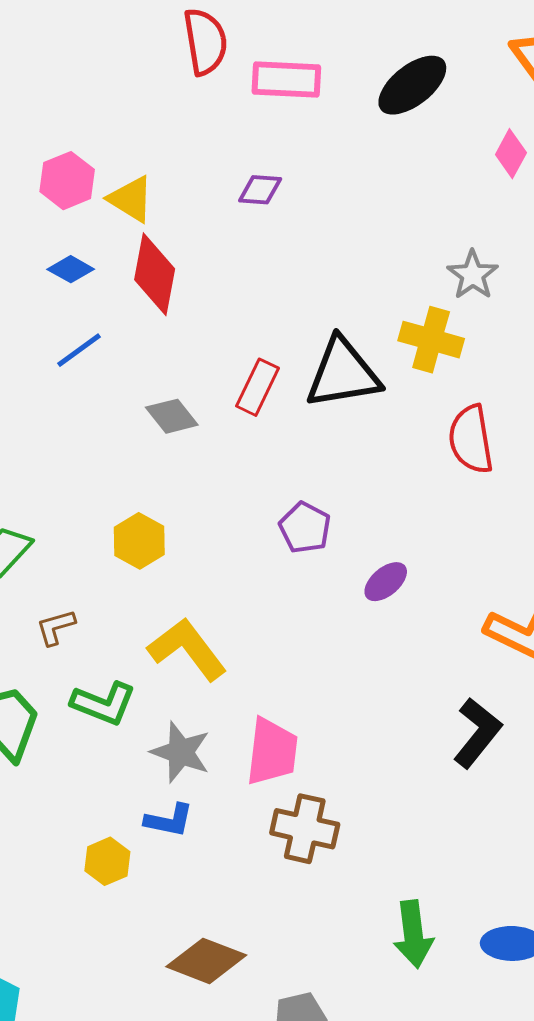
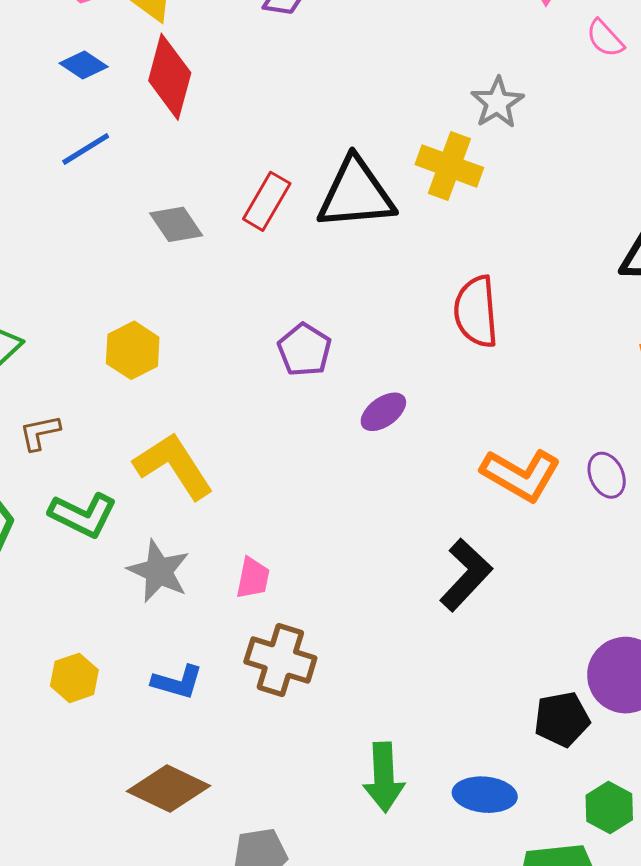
red semicircle: (471, 439) -> (476, 312), moved
pink trapezoid: (272, 752) -> (253, 578), size x0.6
blue L-shape: (169, 820) -> (177, 682), moved

